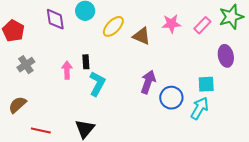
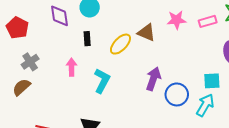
pink rectangle: (202, 25) -> (208, 21), turned 30
yellow ellipse: (113, 26) -> (120, 44), moved
black rectangle: (86, 62) -> (87, 39), moved
brown semicircle: (17, 105) -> (21, 87), moved

